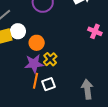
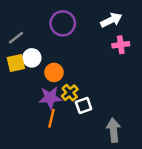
pink cross: (95, 31) -> (121, 45), moved, turned -32
white square: (48, 84) -> (84, 105), moved

